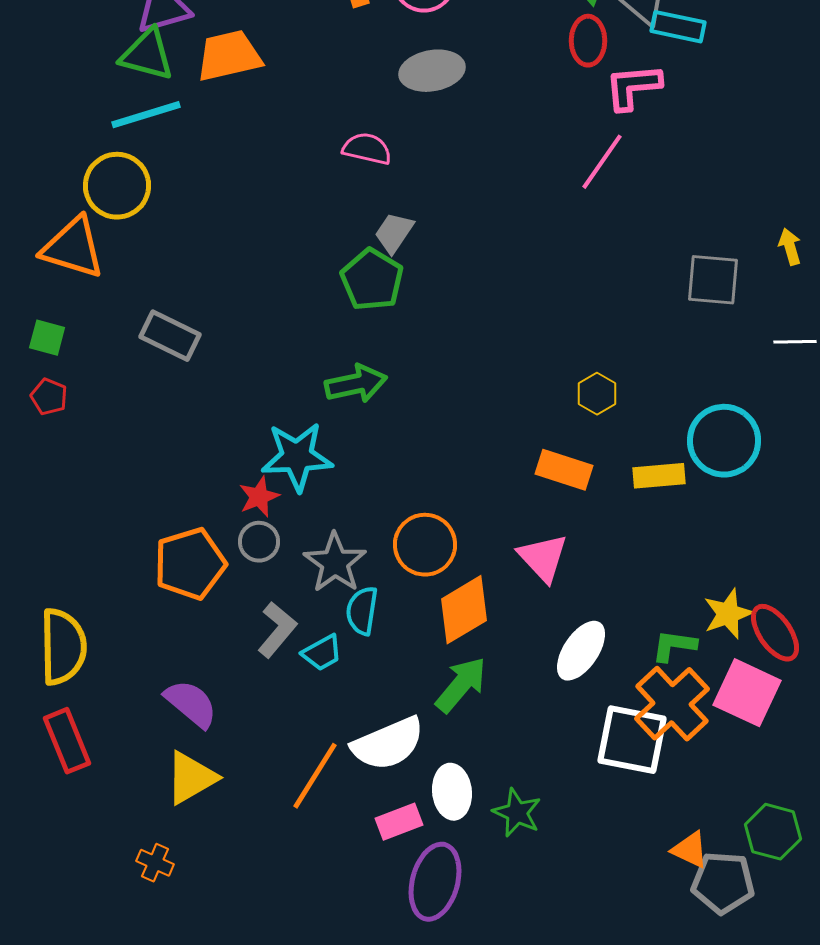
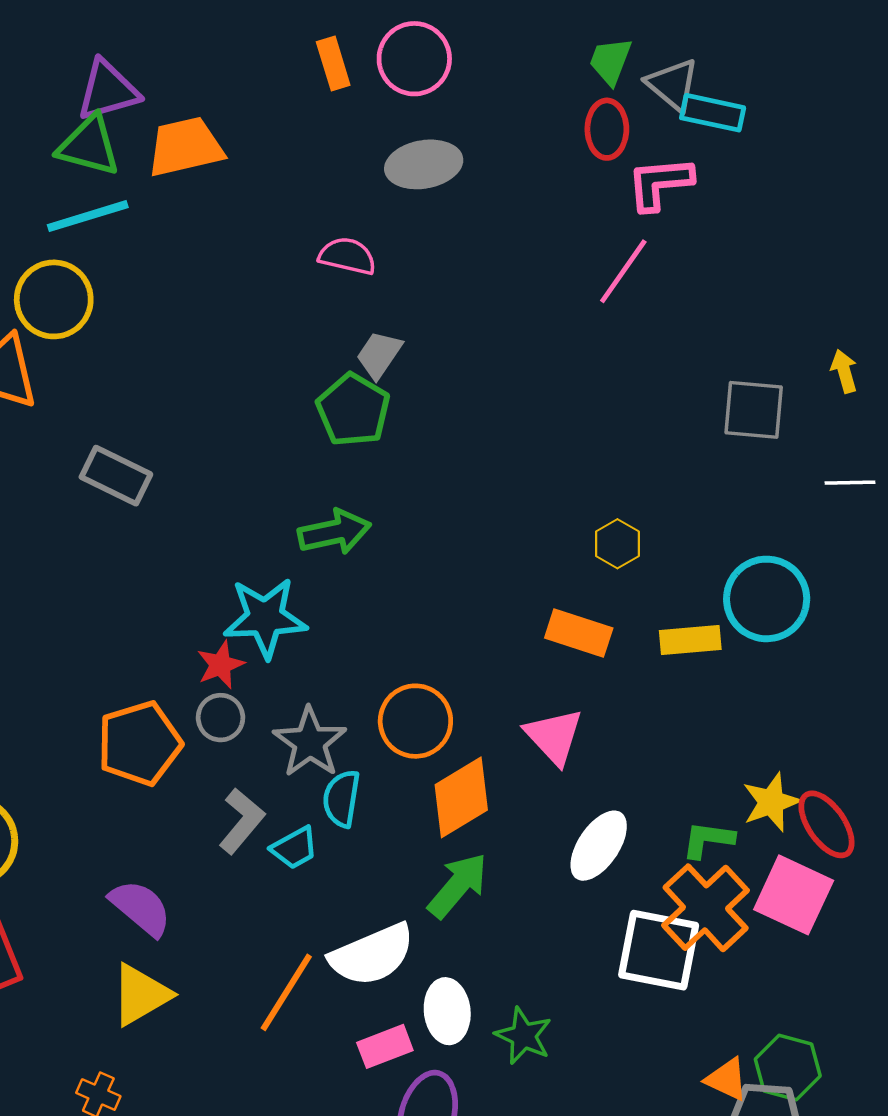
green hexagon: (773, 832) -> (788, 1068), moved

